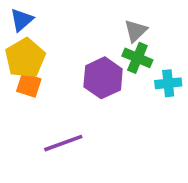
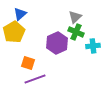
blue triangle: (22, 20) -> (20, 14), moved
orange square: (29, 85) -> (28, 63), moved

